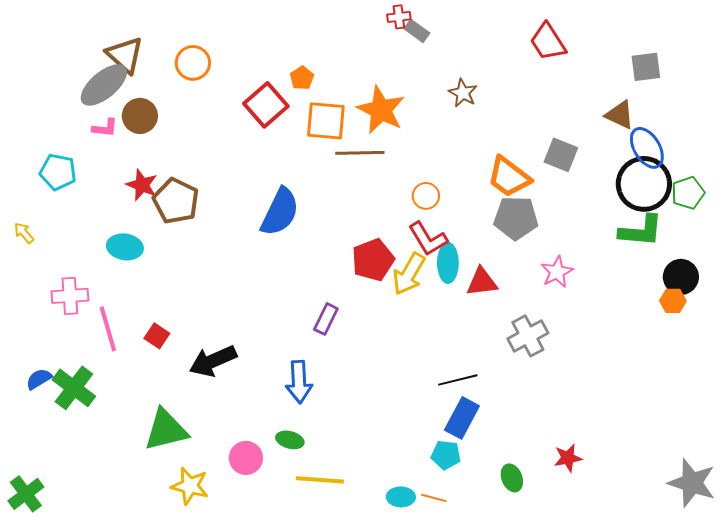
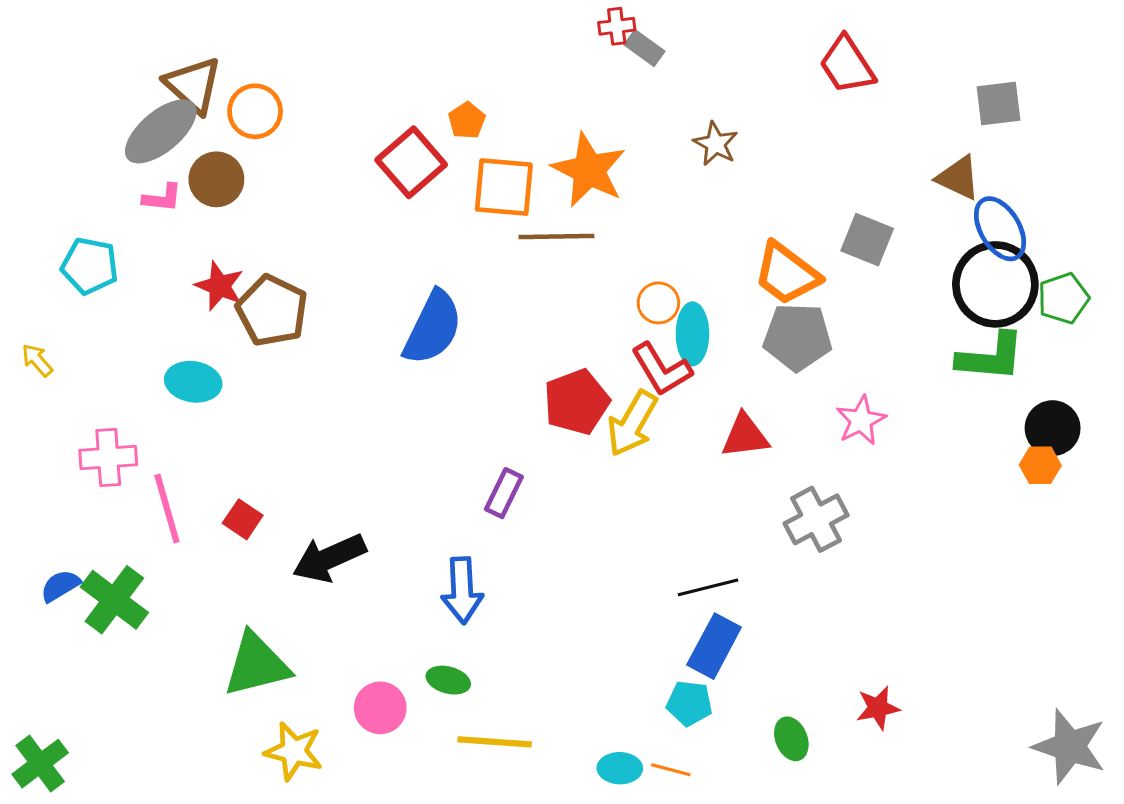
orange circle: (193, 63) -> (255, 111), moved
cyan ellipse: (448, 263) -> (692, 334), moved

